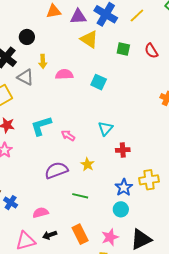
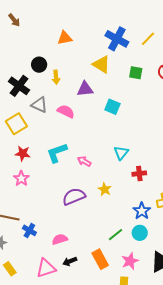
purple triangle: (78, 17) -> (85, 89), moved
yellow arrow: (43, 61) -> (56, 77), moved
pink semicircle: (64, 74) -> (66, 111), moved, turned 30
green line: (80, 196) -> (115, 235), moved, turned -49

